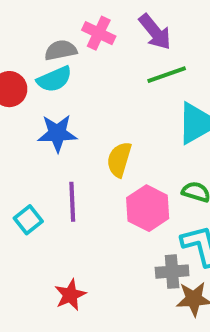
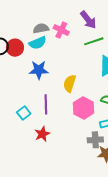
pink cross: (99, 33) -> (61, 30), moved
red star: (70, 295) -> (42, 134), moved

